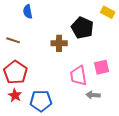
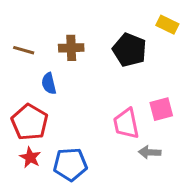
blue semicircle: (28, 12) -> (49, 83), moved
brown line: (13, 40) -> (24, 50), moved
brown cross: (59, 43) -> (71, 48), moved

